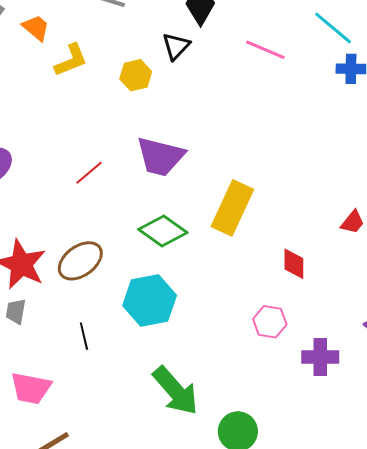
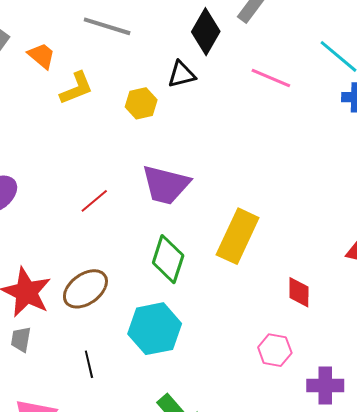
black triangle: (176, 46) -> (182, 74), turned 32
green diamond: (163, 231) -> (168, 259), turned 72

